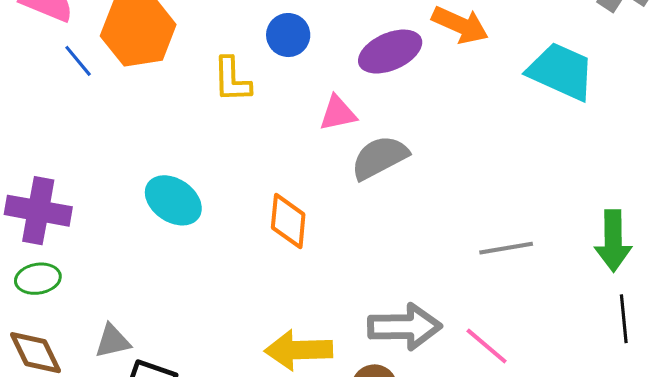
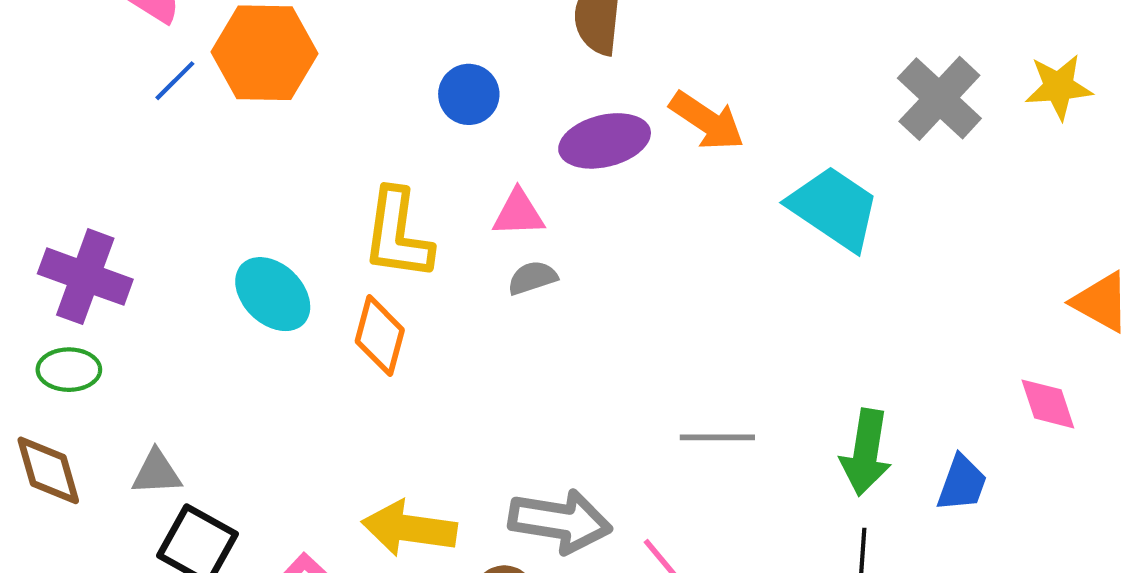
blue line: (78, 61) -> (175, 81), turned 75
yellow L-shape: (232, 80) -> (398, 234), moved, size x1.4
gray semicircle: (380, 157) -> (532, 278), moved, size x0.6
orange diamond: (288, 221) -> (380, 336), moved

